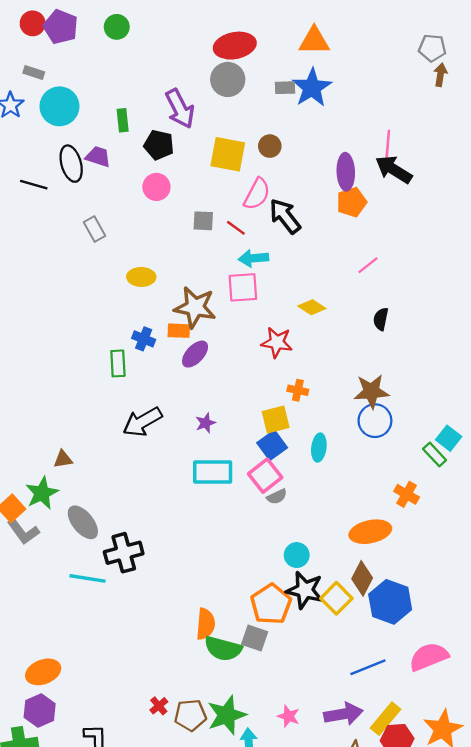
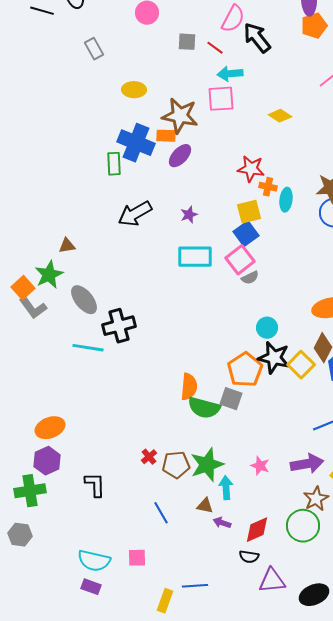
blue cross: (144, 339) -> (136, 143), size x1.8
red star: (277, 342) -> (251, 169), moved
cyan ellipse: (319, 448) -> (286, 200), moved

